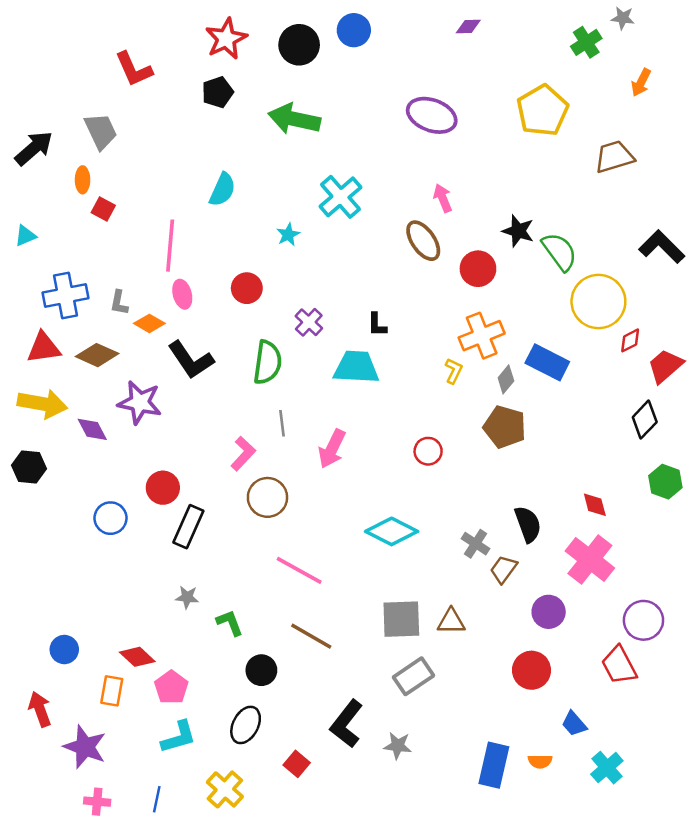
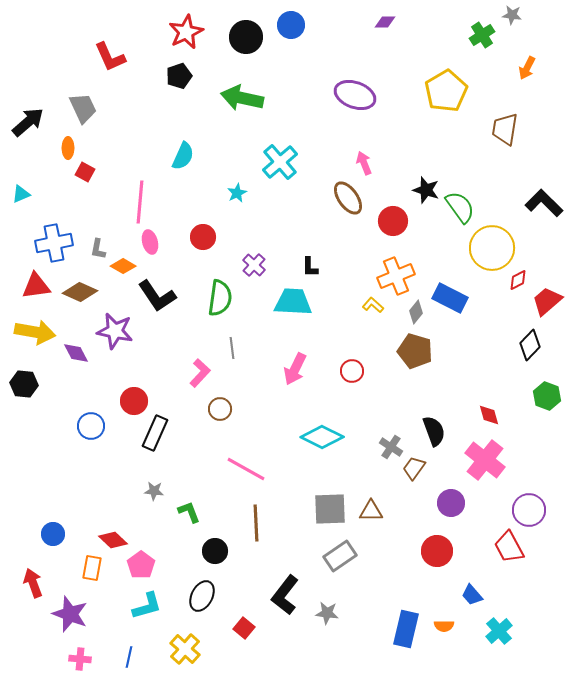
brown trapezoid: (614, 157) -> (505, 129), turned -64
yellow L-shape: (454, 371) -> (373, 305), turned -75
pink arrow: (332, 449) -> (295, 369), moved
brown circle: (267, 497) -> (220, 409), size x0.7
brown line: (311, 636) -> (256, 523), turned 57

